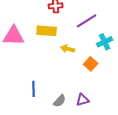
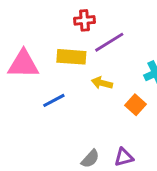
purple line: (87, 21) -> (109, 42), moved
blue line: (34, 89) -> (54, 100), moved, turned 63

